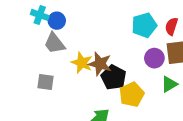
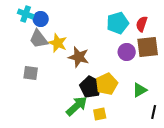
yellow star: (82, 63) -> (58, 43), moved
black pentagon: (114, 77) -> (91, 87), moved
green triangle: (169, 84) -> (140, 90), moved

